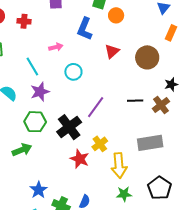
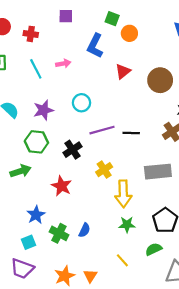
cyan line: (32, 67) -> (36, 69), moved
cyan circle: (73, 72) -> (81, 103), moved
black line: (135, 101) -> (131, 133), moved
purple line: (96, 107) -> (102, 130), turned 35
black cross: (69, 127) -> (72, 150), size x0.7
red star: (80, 159) -> (61, 186), moved

